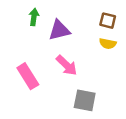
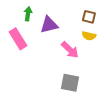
pink arrow: (67, 65) -> (70, 50), moved
pink rectangle: (28, 76) -> (18, 39), moved

